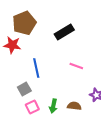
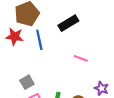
blue line: (36, 68) -> (39, 40), moved

